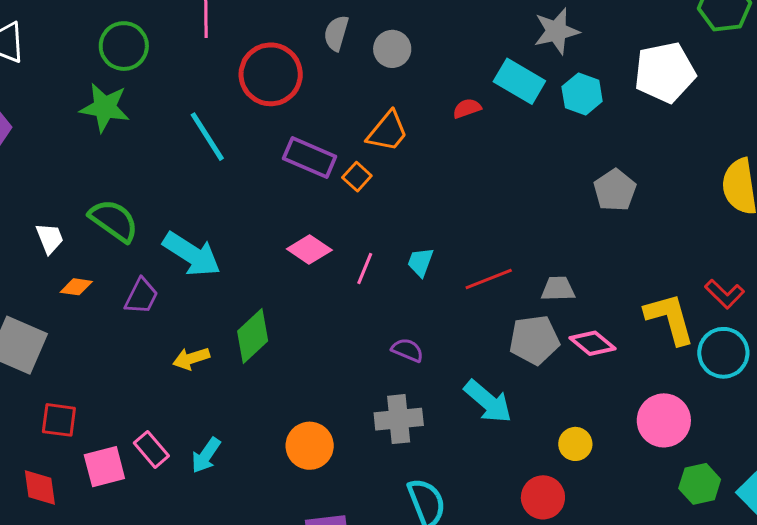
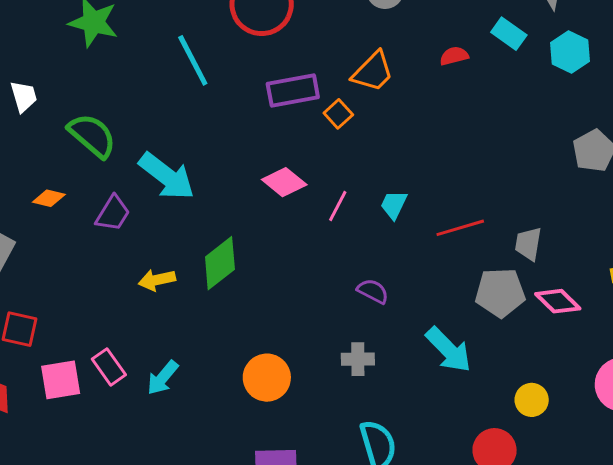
cyan rectangle: (519, 81) -> (509, 34), size x0.7
purple rectangle: (310, 157) -> (293, 91), turned -39
white trapezoid: (50, 238) -> (24, 96), moved
gray trapezoid: (558, 289) -> (528, 244), turned -84
gray cross: (399, 419) -> (358, 359), size x0.7

